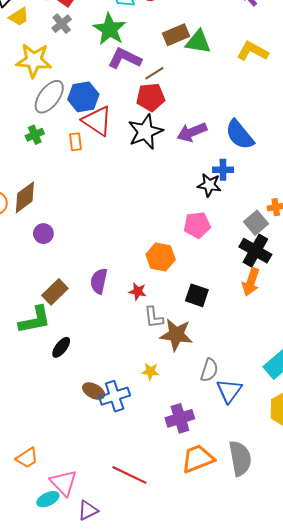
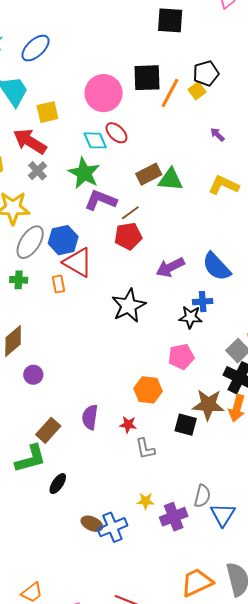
black star: (145, 132) -> (129, 306), moved
green cross: (35, 135) -> (19, 280), turned 30
brown star: (176, 335) -> (208, 405), moved
purple cross: (180, 418) -> (174, 517), moved

